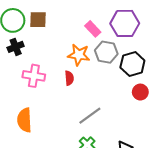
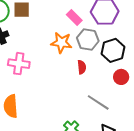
red semicircle: (69, 78) -> (82, 67), moved
gray line: (90, 116) -> (98, 102), moved, turned 70

